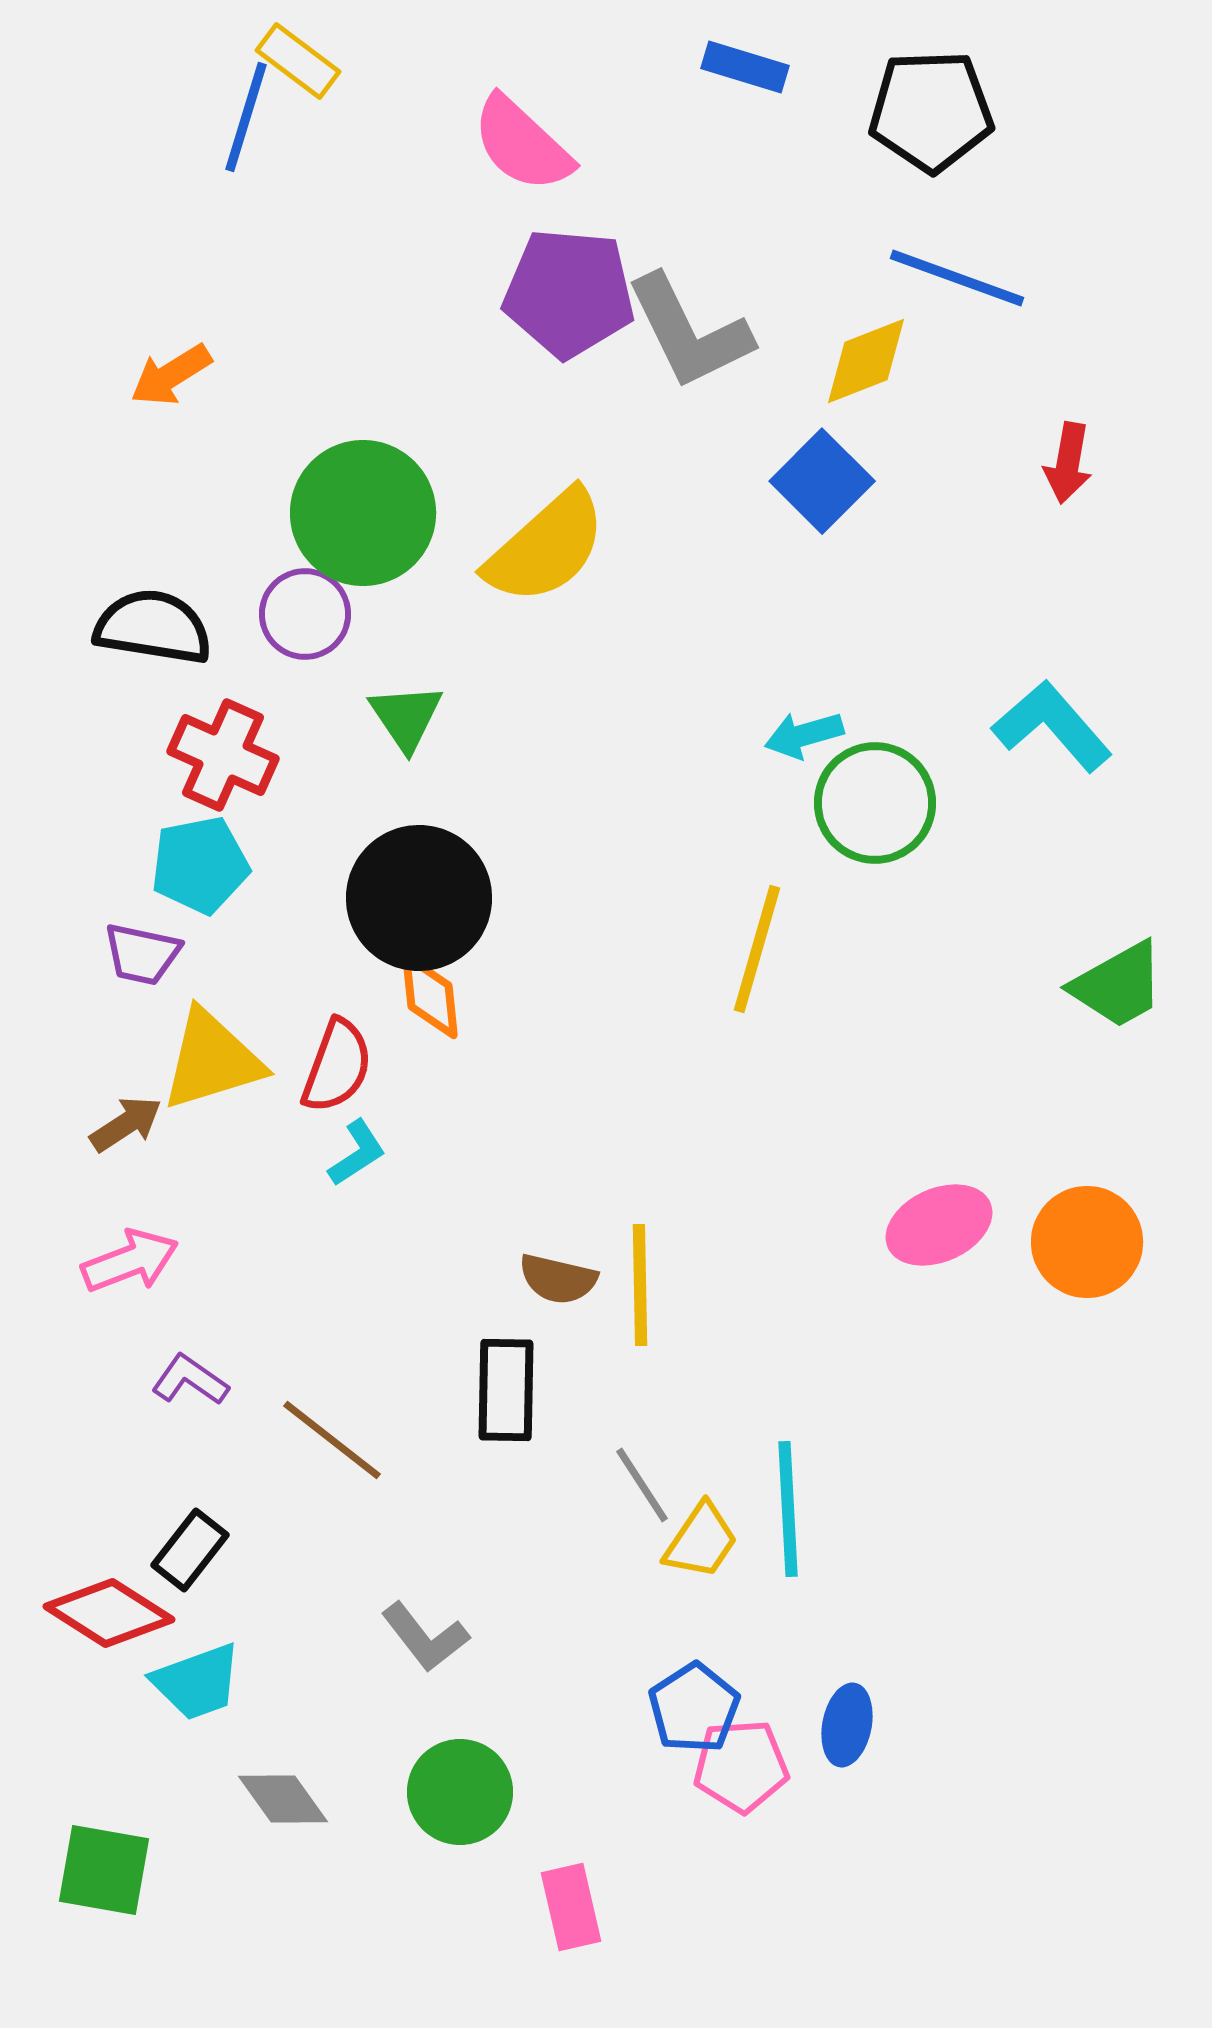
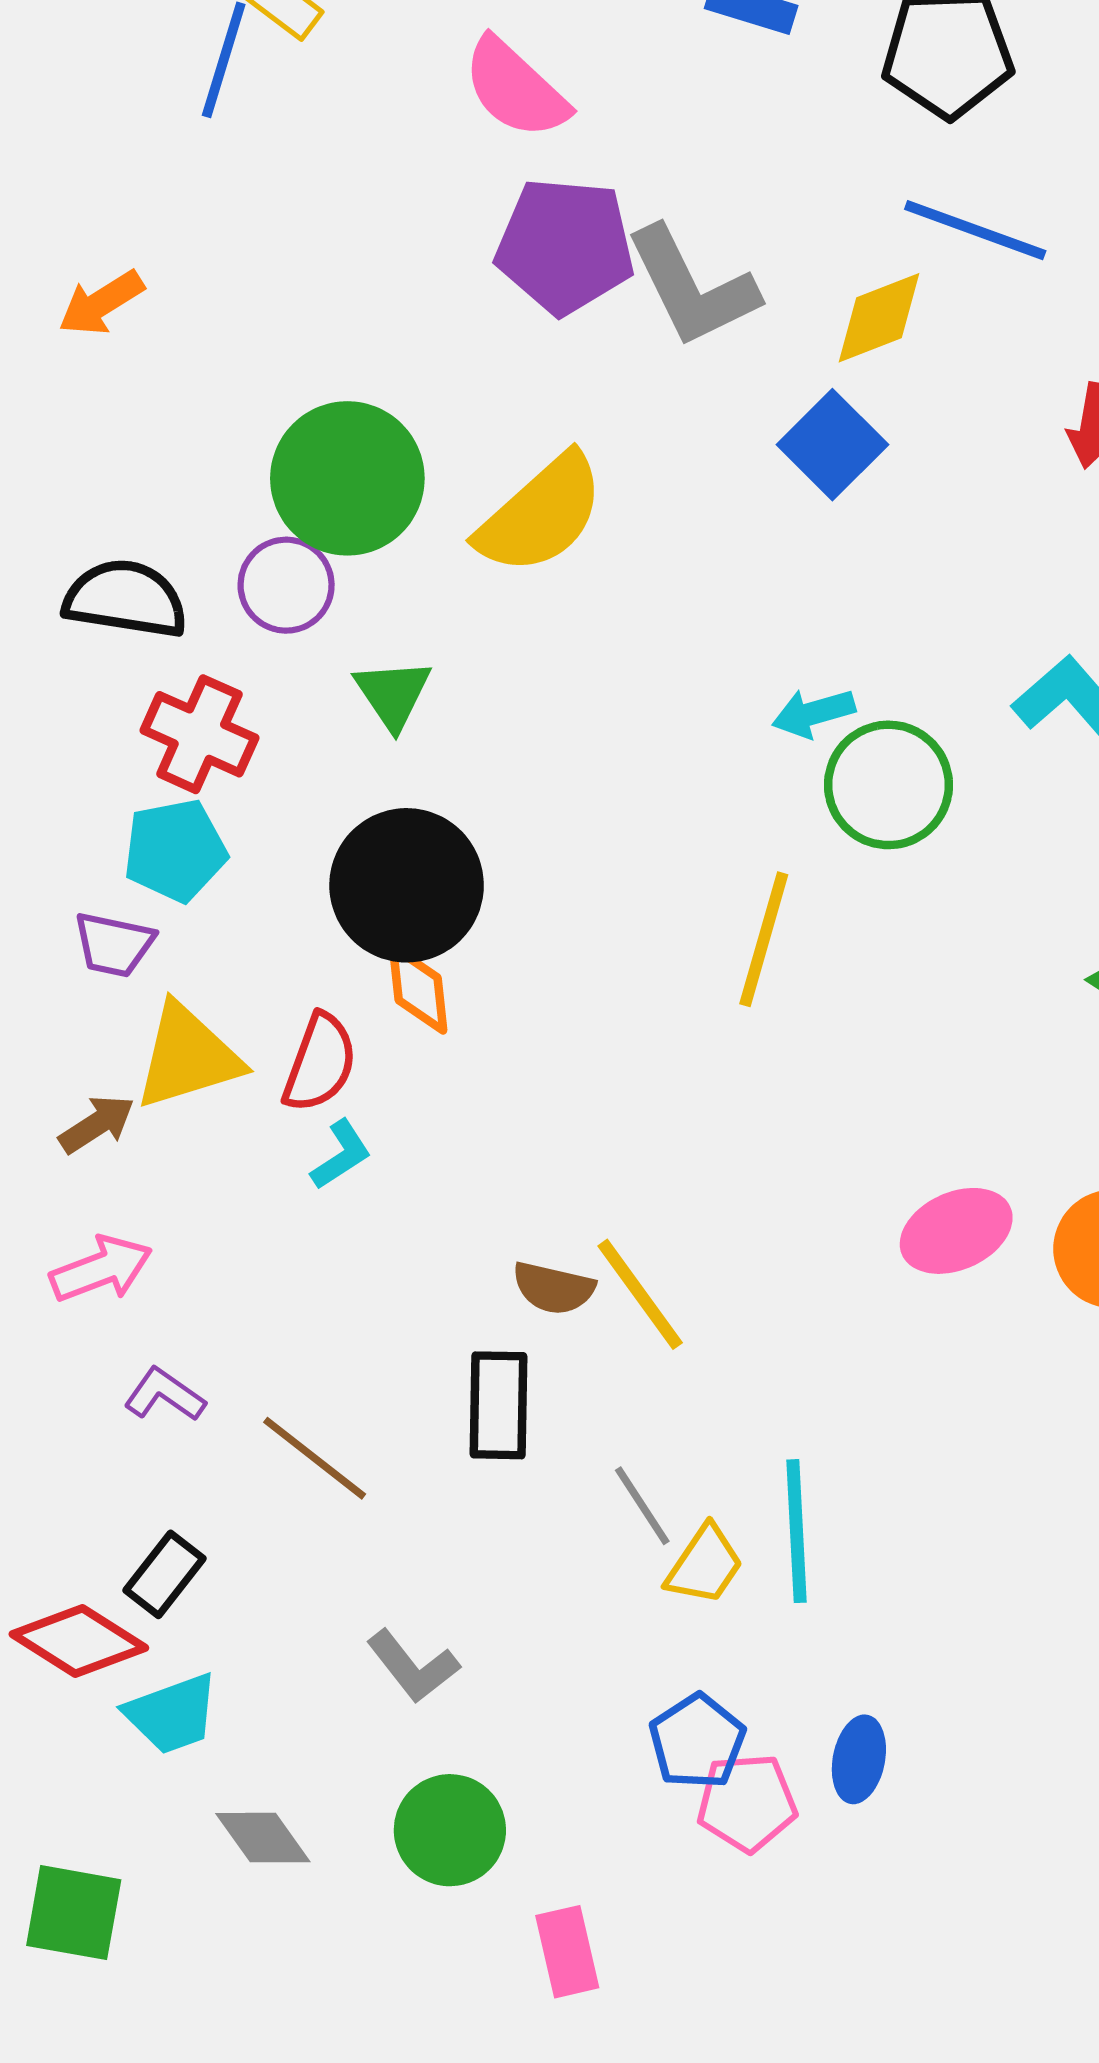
orange arrow: (171, 375) -> (101, 303), moved
yellow line: (640, 1285) -> (640, 1294), turned -35

